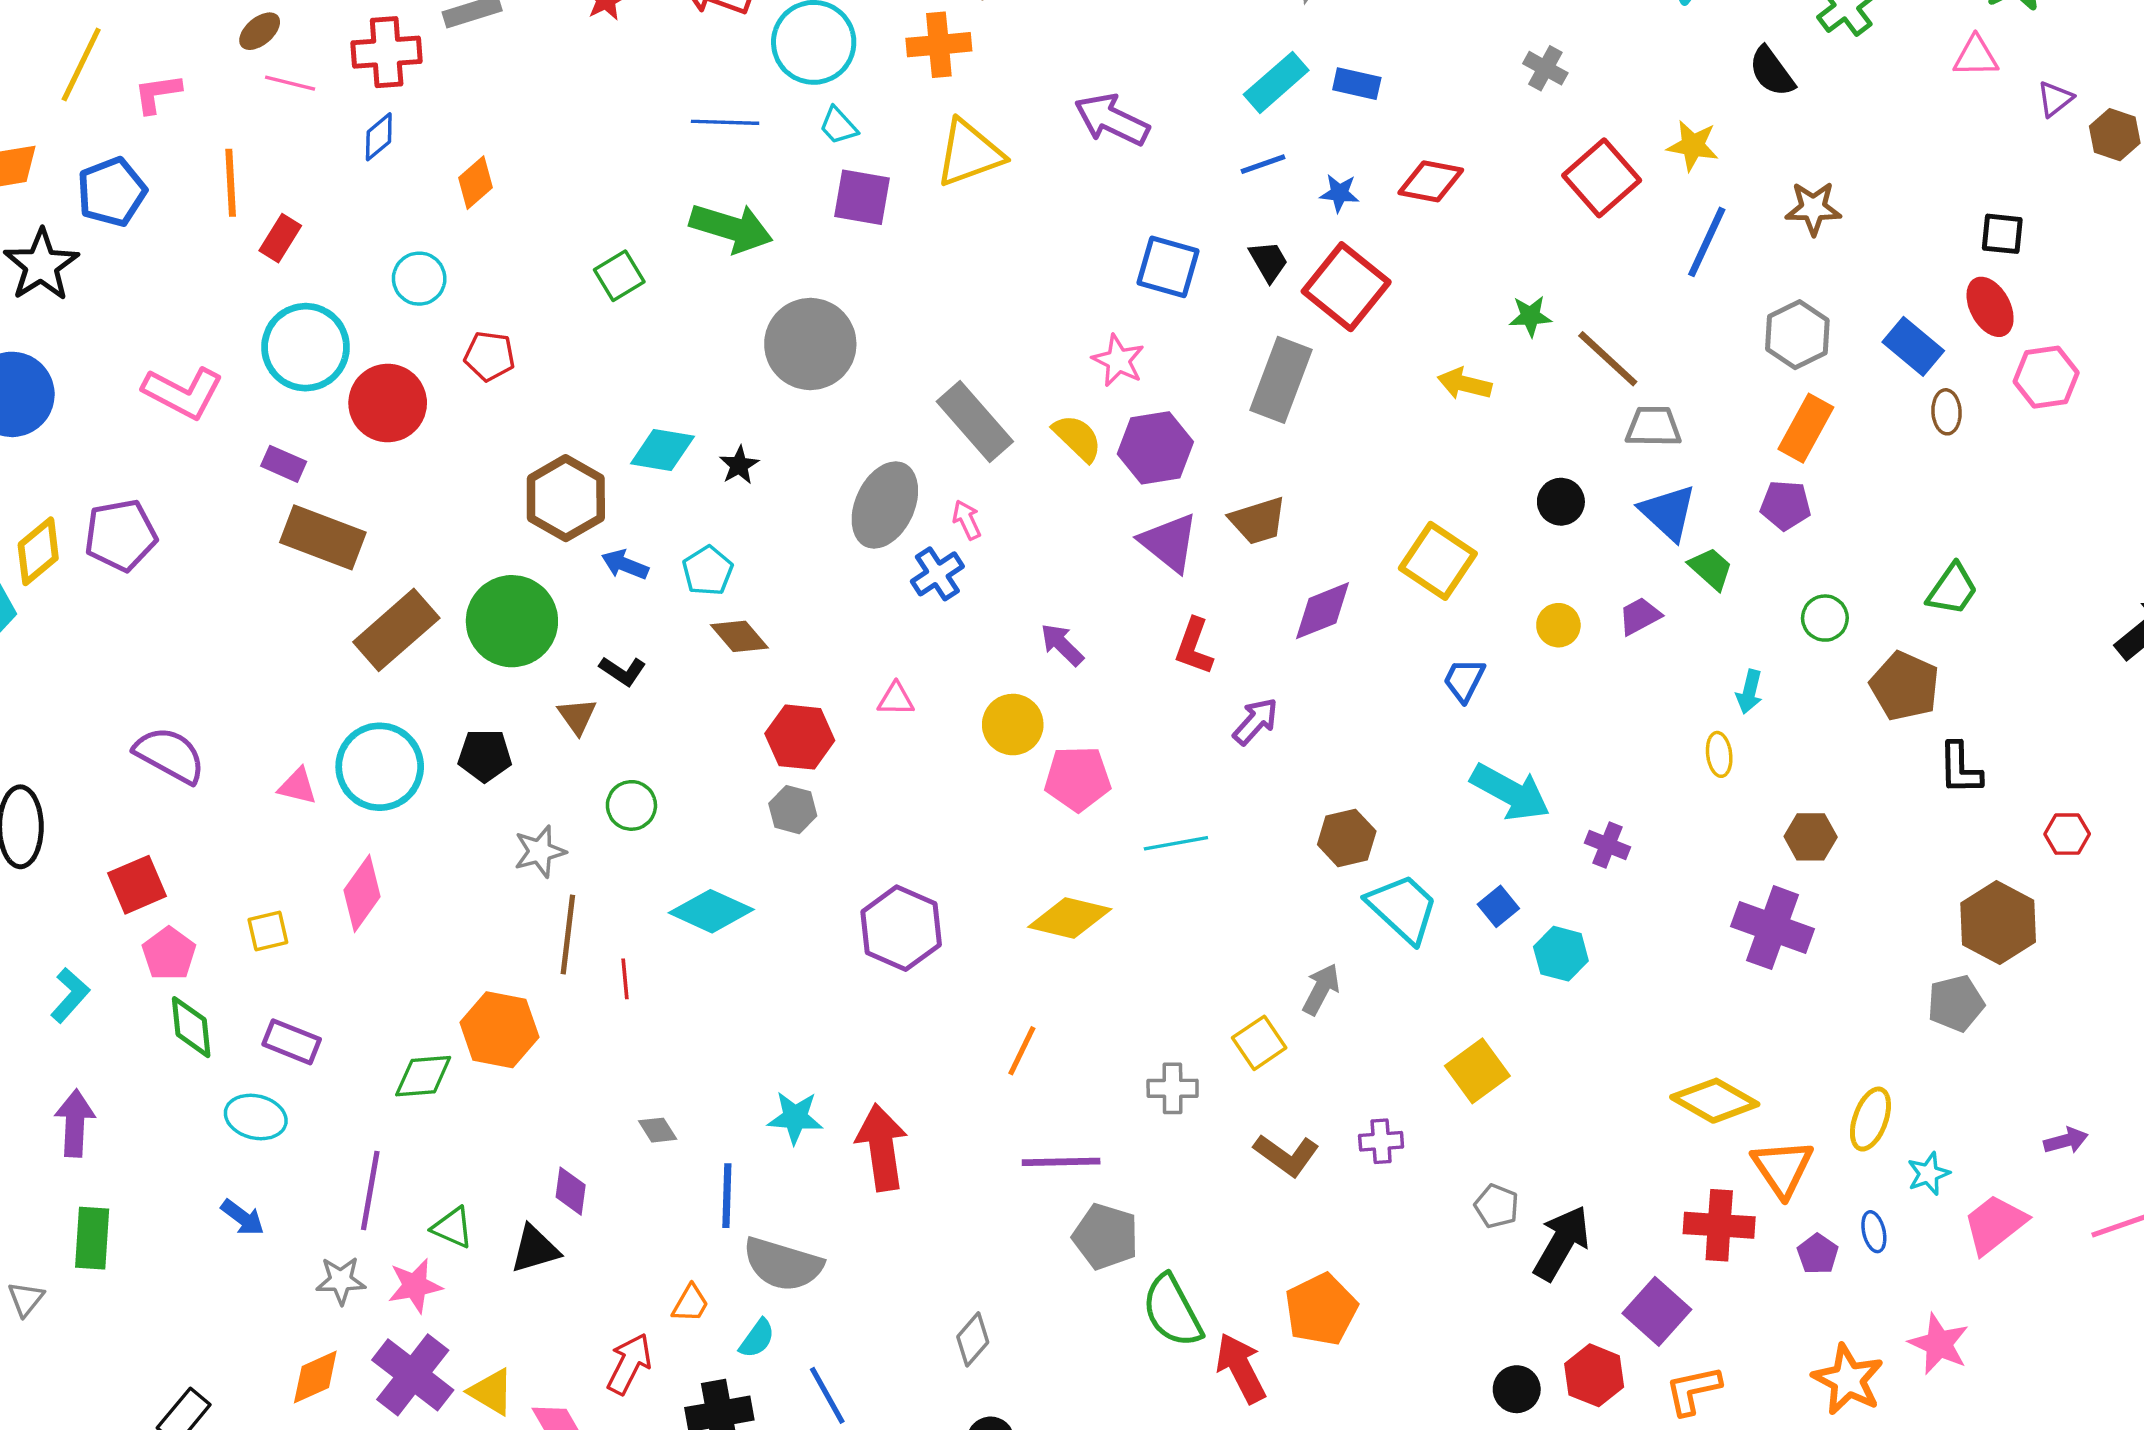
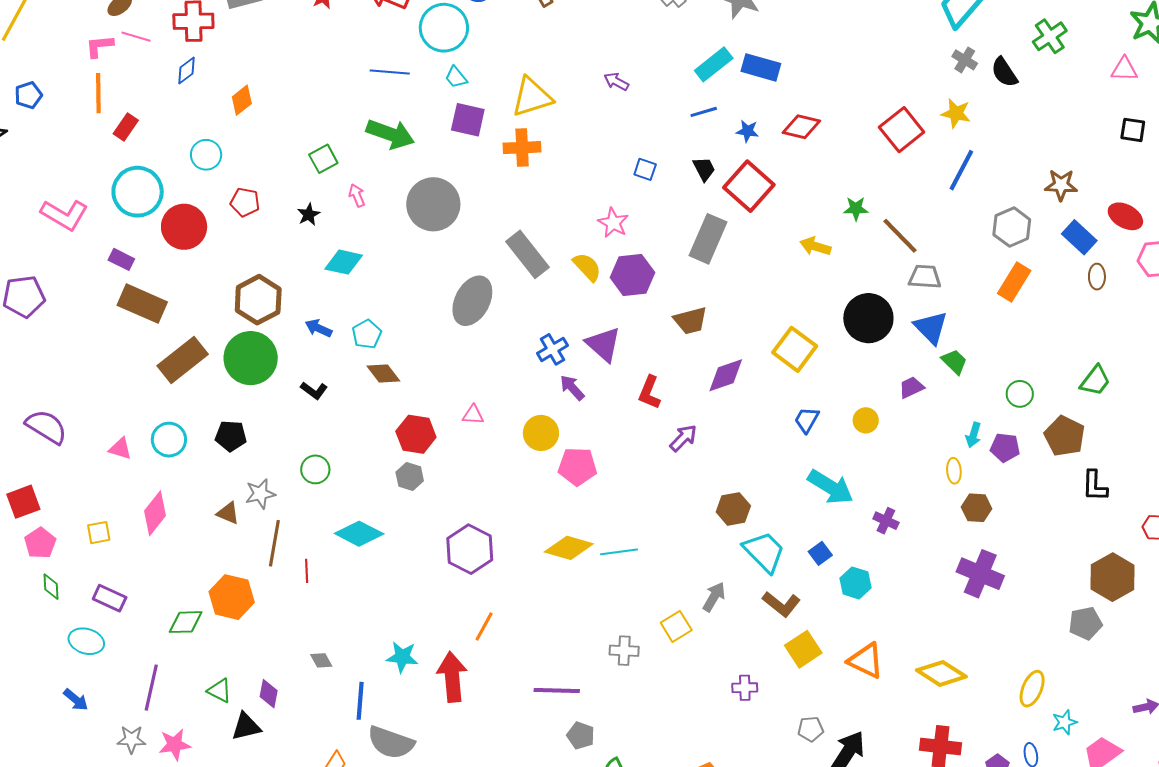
orange cross: (939, 45) -> (522, 148), moved
gray cross: (1545, 68) -> (965, 60), moved
blue rectangle: (1357, 84) -> (761, 67), size x1.4
pink L-shape: (157, 94) -> (99, 46), moved
purple arrow: (1112, 120) -> (616, 82), size x0.6
blue pentagon: (112, 192) -> (28, 95), size x0.7
brown star: (1813, 208) -> (1061, 185), moved
black square: (2002, 234) -> (1133, 130), moved
blue square: (1168, 267) -> (645, 169), size x0.6
red ellipse: (1990, 307) -> (1125, 216), turned -36
black star: (739, 465) -> (309, 215), moved
brown hexagon: (566, 498) -> (258, 300), moved
black circle: (1561, 502) -> (868, 318), size x1.8
purple pentagon: (1786, 505) -> (1005, 448), moved
pink arrow: (967, 520) -> (357, 195), moved
purple triangle: (1169, 542) -> (603, 344), moved
blue cross: (937, 574) -> (552, 349), moved
yellow circle: (1558, 625) -> (866, 420), moved
brown triangle: (577, 716) -> (228, 513), moved, turned -35
cyan circle: (380, 767) -> (169, 440), size x0.7
brown hexagon: (1811, 837) -> (976, 508), moved
cyan line: (1176, 843) -> (619, 552), moved
green diamond: (191, 1027) -> (51, 587), size x0.7
orange line: (1022, 1051) -> (484, 627), moved
brown L-shape: (1286, 1155) -> (781, 604), moved
orange triangle: (1782, 1168) -> (866, 661), moved, turned -33
gray pentagon: (1497, 1206) -> (811, 729), turned -30
green triangle: (452, 1228) -> (219, 691), moved
gray pentagon: (1106, 1237) -> (581, 736), size x0.7

